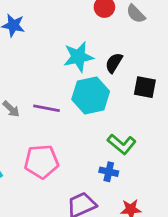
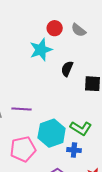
cyan star: (78, 57) -> (41, 50), moved
cyan hexagon: (91, 95) -> (52, 133), moved

